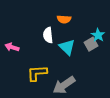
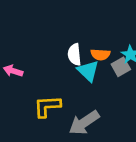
orange semicircle: (64, 19) -> (100, 55), moved
white semicircle: (48, 35) -> (74, 55), moved

